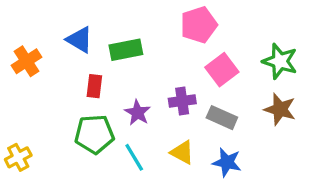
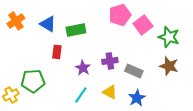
orange cross: (27, 61) -> (16, 21), moved
pink square: (222, 70) -> (143, 25), moved
green pentagon: (94, 134) -> (33, 81), moved
cyan line: (134, 157) -> (81, 95), turned 66
blue star: (227, 162) -> (137, 98), turned 30

